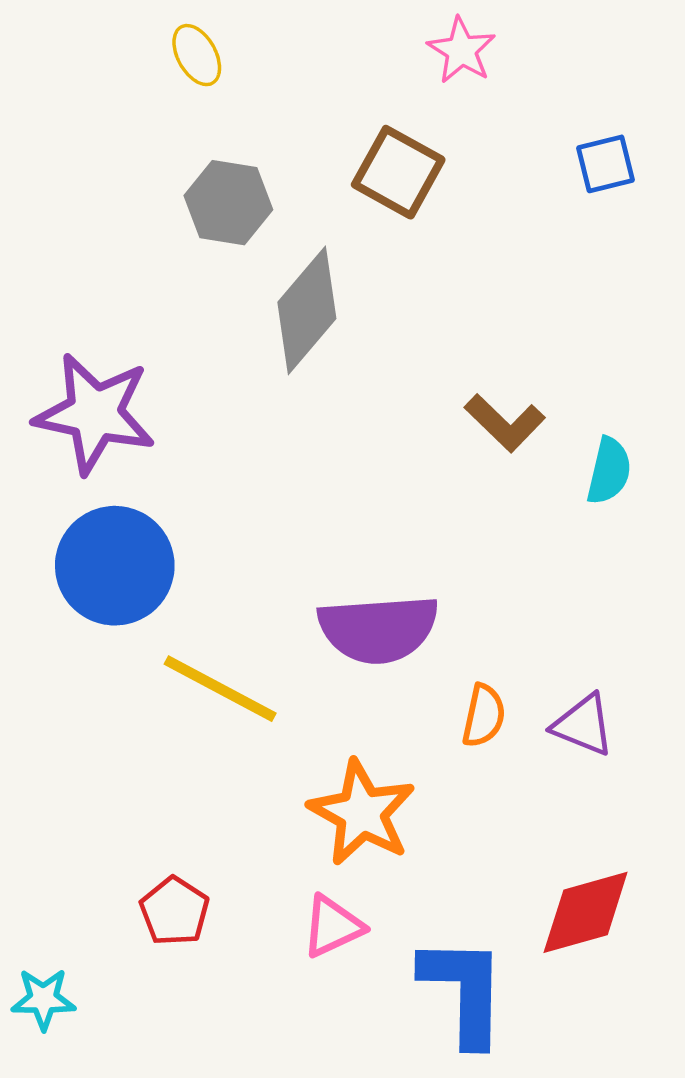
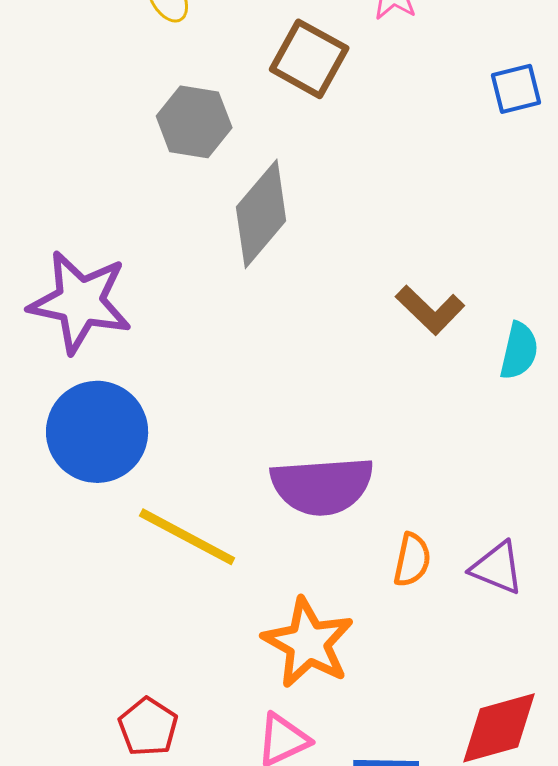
brown square: (398, 172) -> (309, 59), moved

